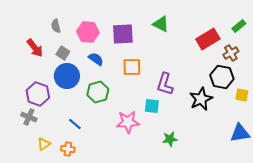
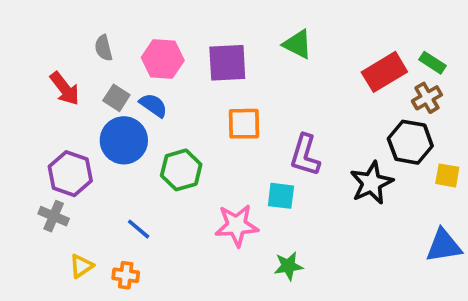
green rectangle: (239, 26) -> (433, 63), moved, turned 72
blue semicircle: (96, 59) -> (153, 105), moved
green star: (170, 139) -> (288, 266), moved

